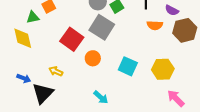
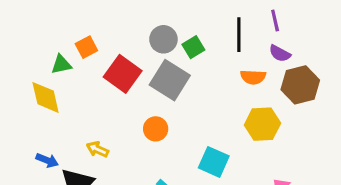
red square: (72, 39) -> (123, 74), moved
cyan square: (128, 66) -> (214, 162), moved
yellow hexagon: (163, 69) -> (262, 124), moved

